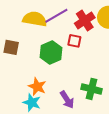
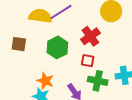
red cross: (85, 21) -> (90, 36), moved
red square: (74, 41) -> (88, 61), moved

